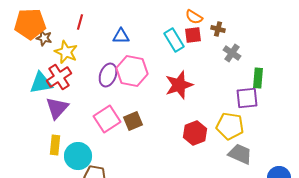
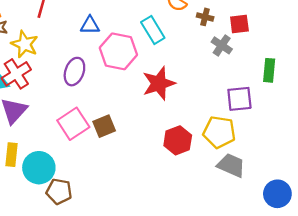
red square: (193, 35) -> (239, 24), moved
pink hexagon: (132, 71) -> (118, 51), moved
green rectangle: (258, 78) -> (269, 70), moved

